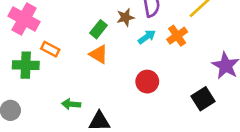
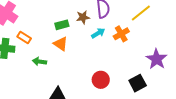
green rectangle: (99, 29) -> (62, 25), turned 32
red circle: (147, 82) -> (101, 80), moved
green arrow: (71, 104) -> (39, 61), moved

